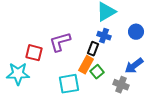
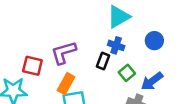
orange rectangle: (86, 65) -> (66, 84), moved
green square: (97, 72) -> (127, 73), moved

